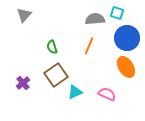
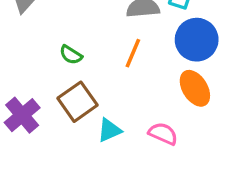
green semicircle: (52, 47) -> (71, 55), turned -40
purple cross: (23, 83) -> (22, 115), size x1.5

